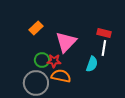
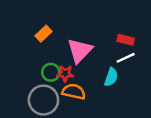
white line: (104, 48) -> (126, 58), turned 56

